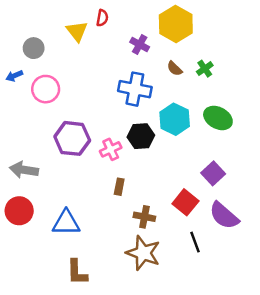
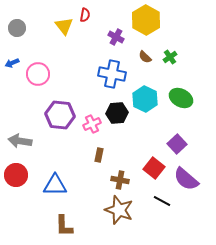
gray circle: (34, 48) -> (17, 28), moved
black line: (195, 242) -> (162, 201), turned -42

